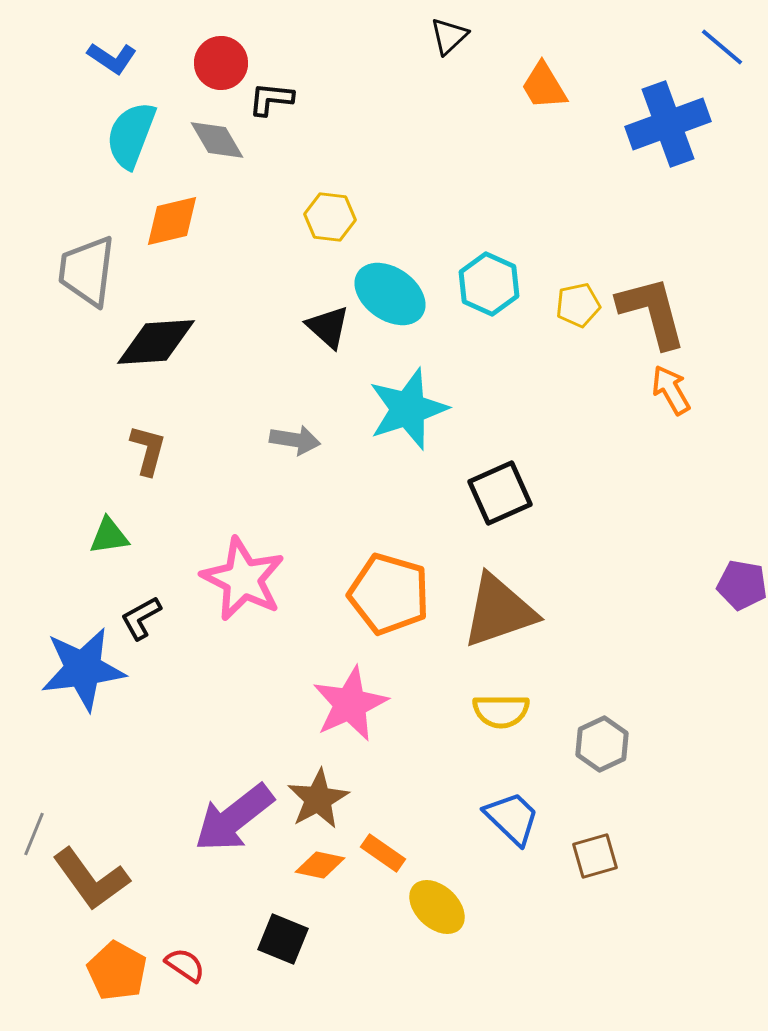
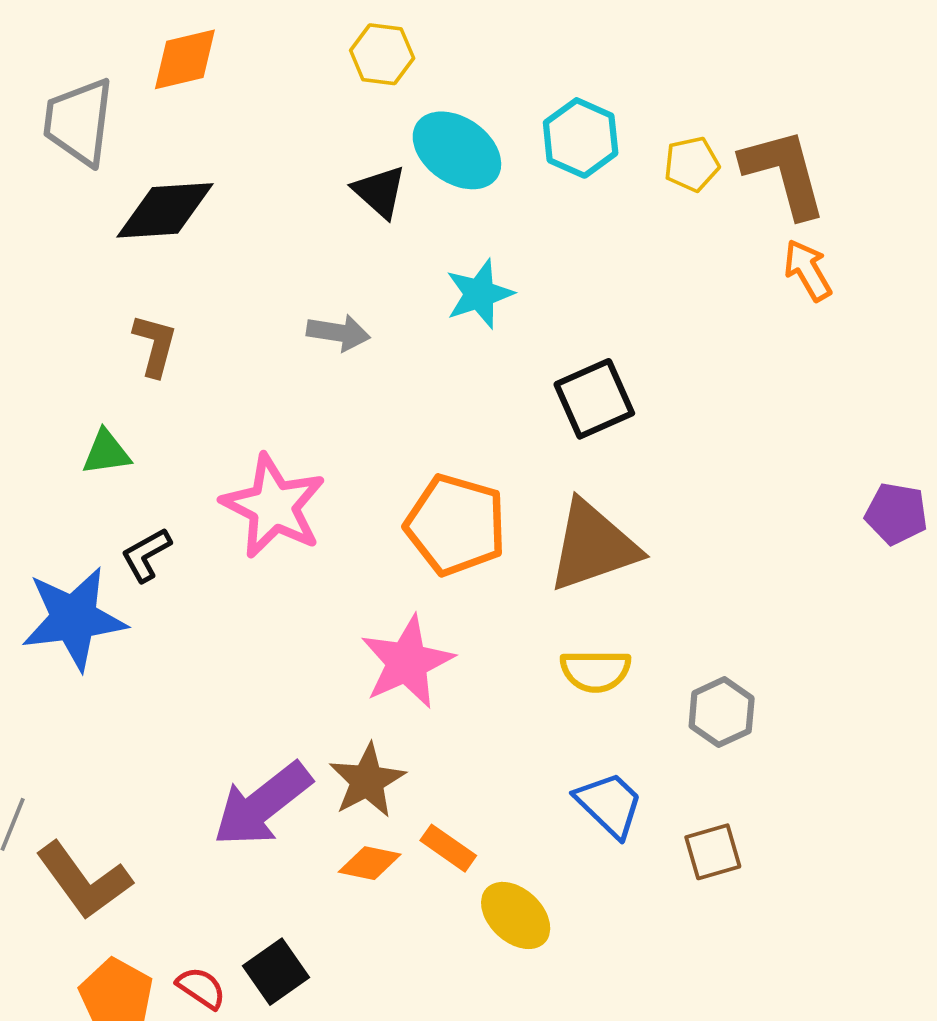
cyan star: (408, 409) -> (479, 294), size x0.7
black square: (283, 939) -> (276, 972), moved, turned 33

